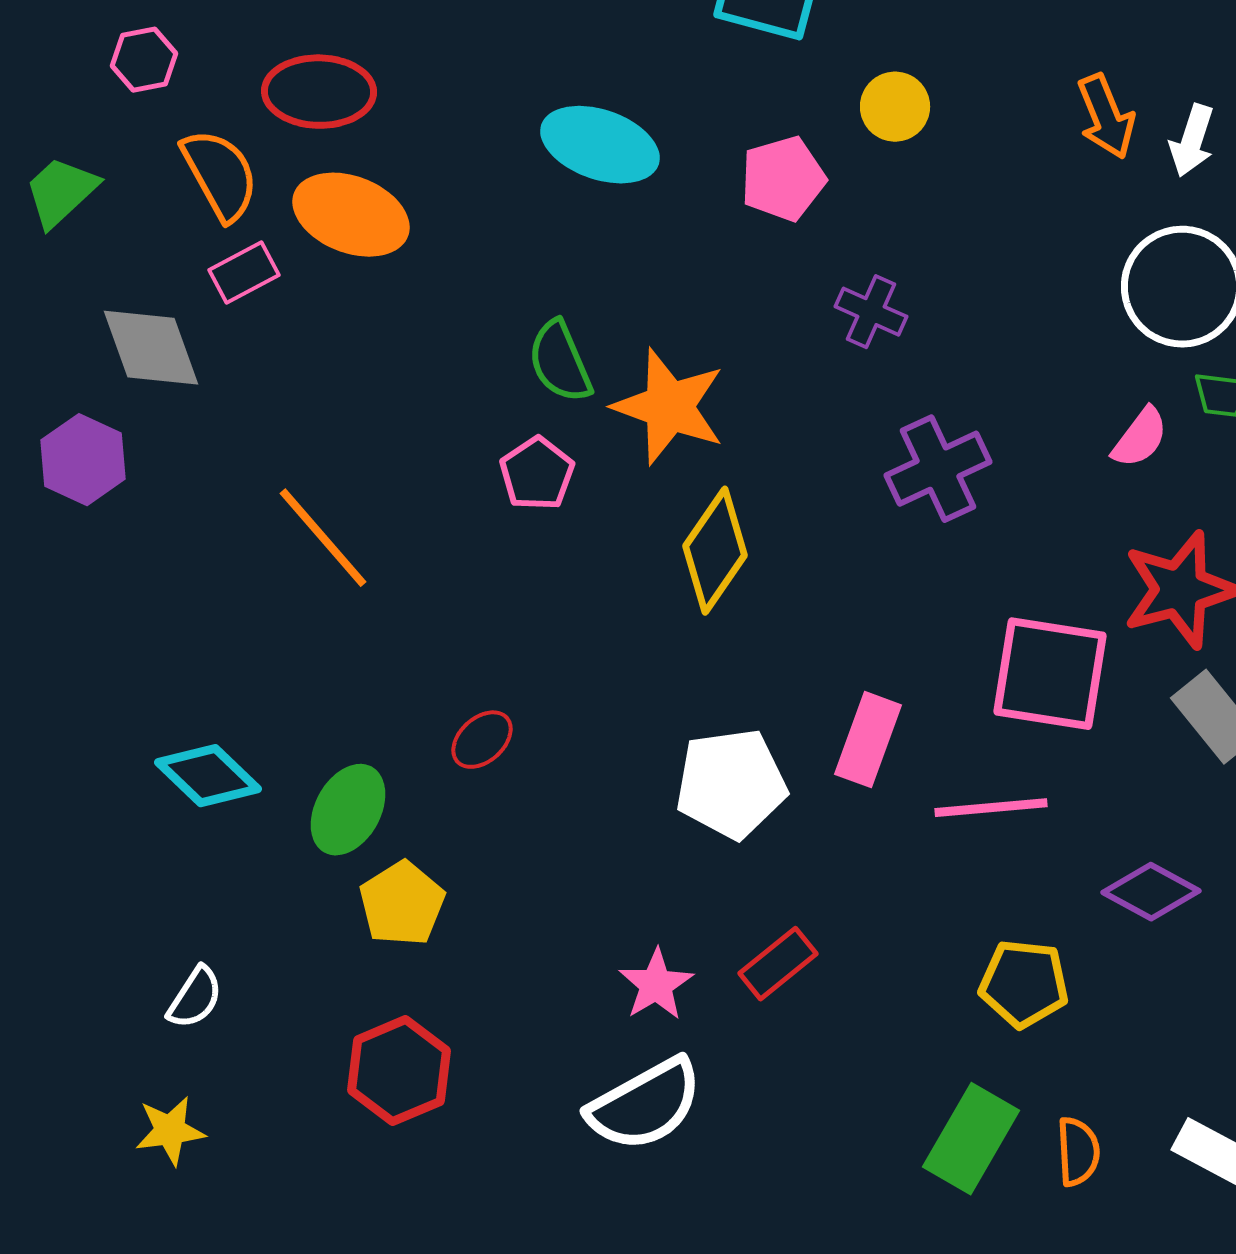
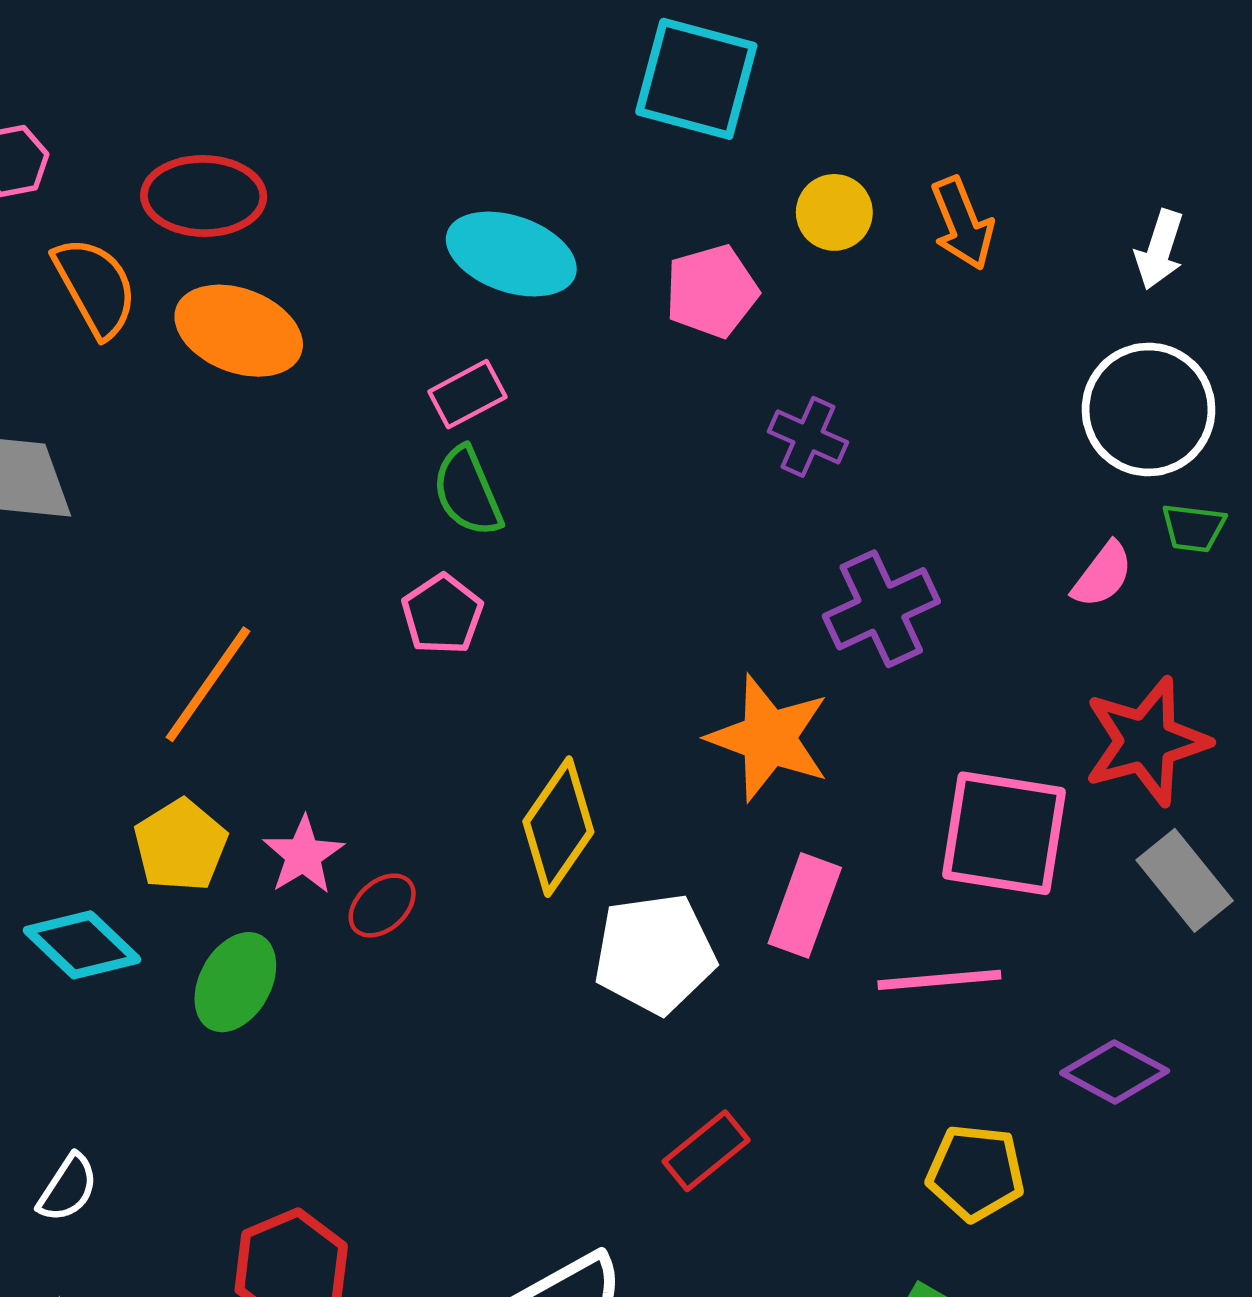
orange arrow: (1106, 117) -> (962, 223), moved
pink rectangle: (244, 273) -> (467, 394), moved
orange star: (669, 407) -> (769, 738), moved
orange line: (323, 538) -> (208, 684), turned 76
yellow diamond: (715, 551) -> (558, 827), moved
yellow pentagon: (402, 904) -> (181, 845), moved
pink star: (656, 985) -> (303, 855), moved

